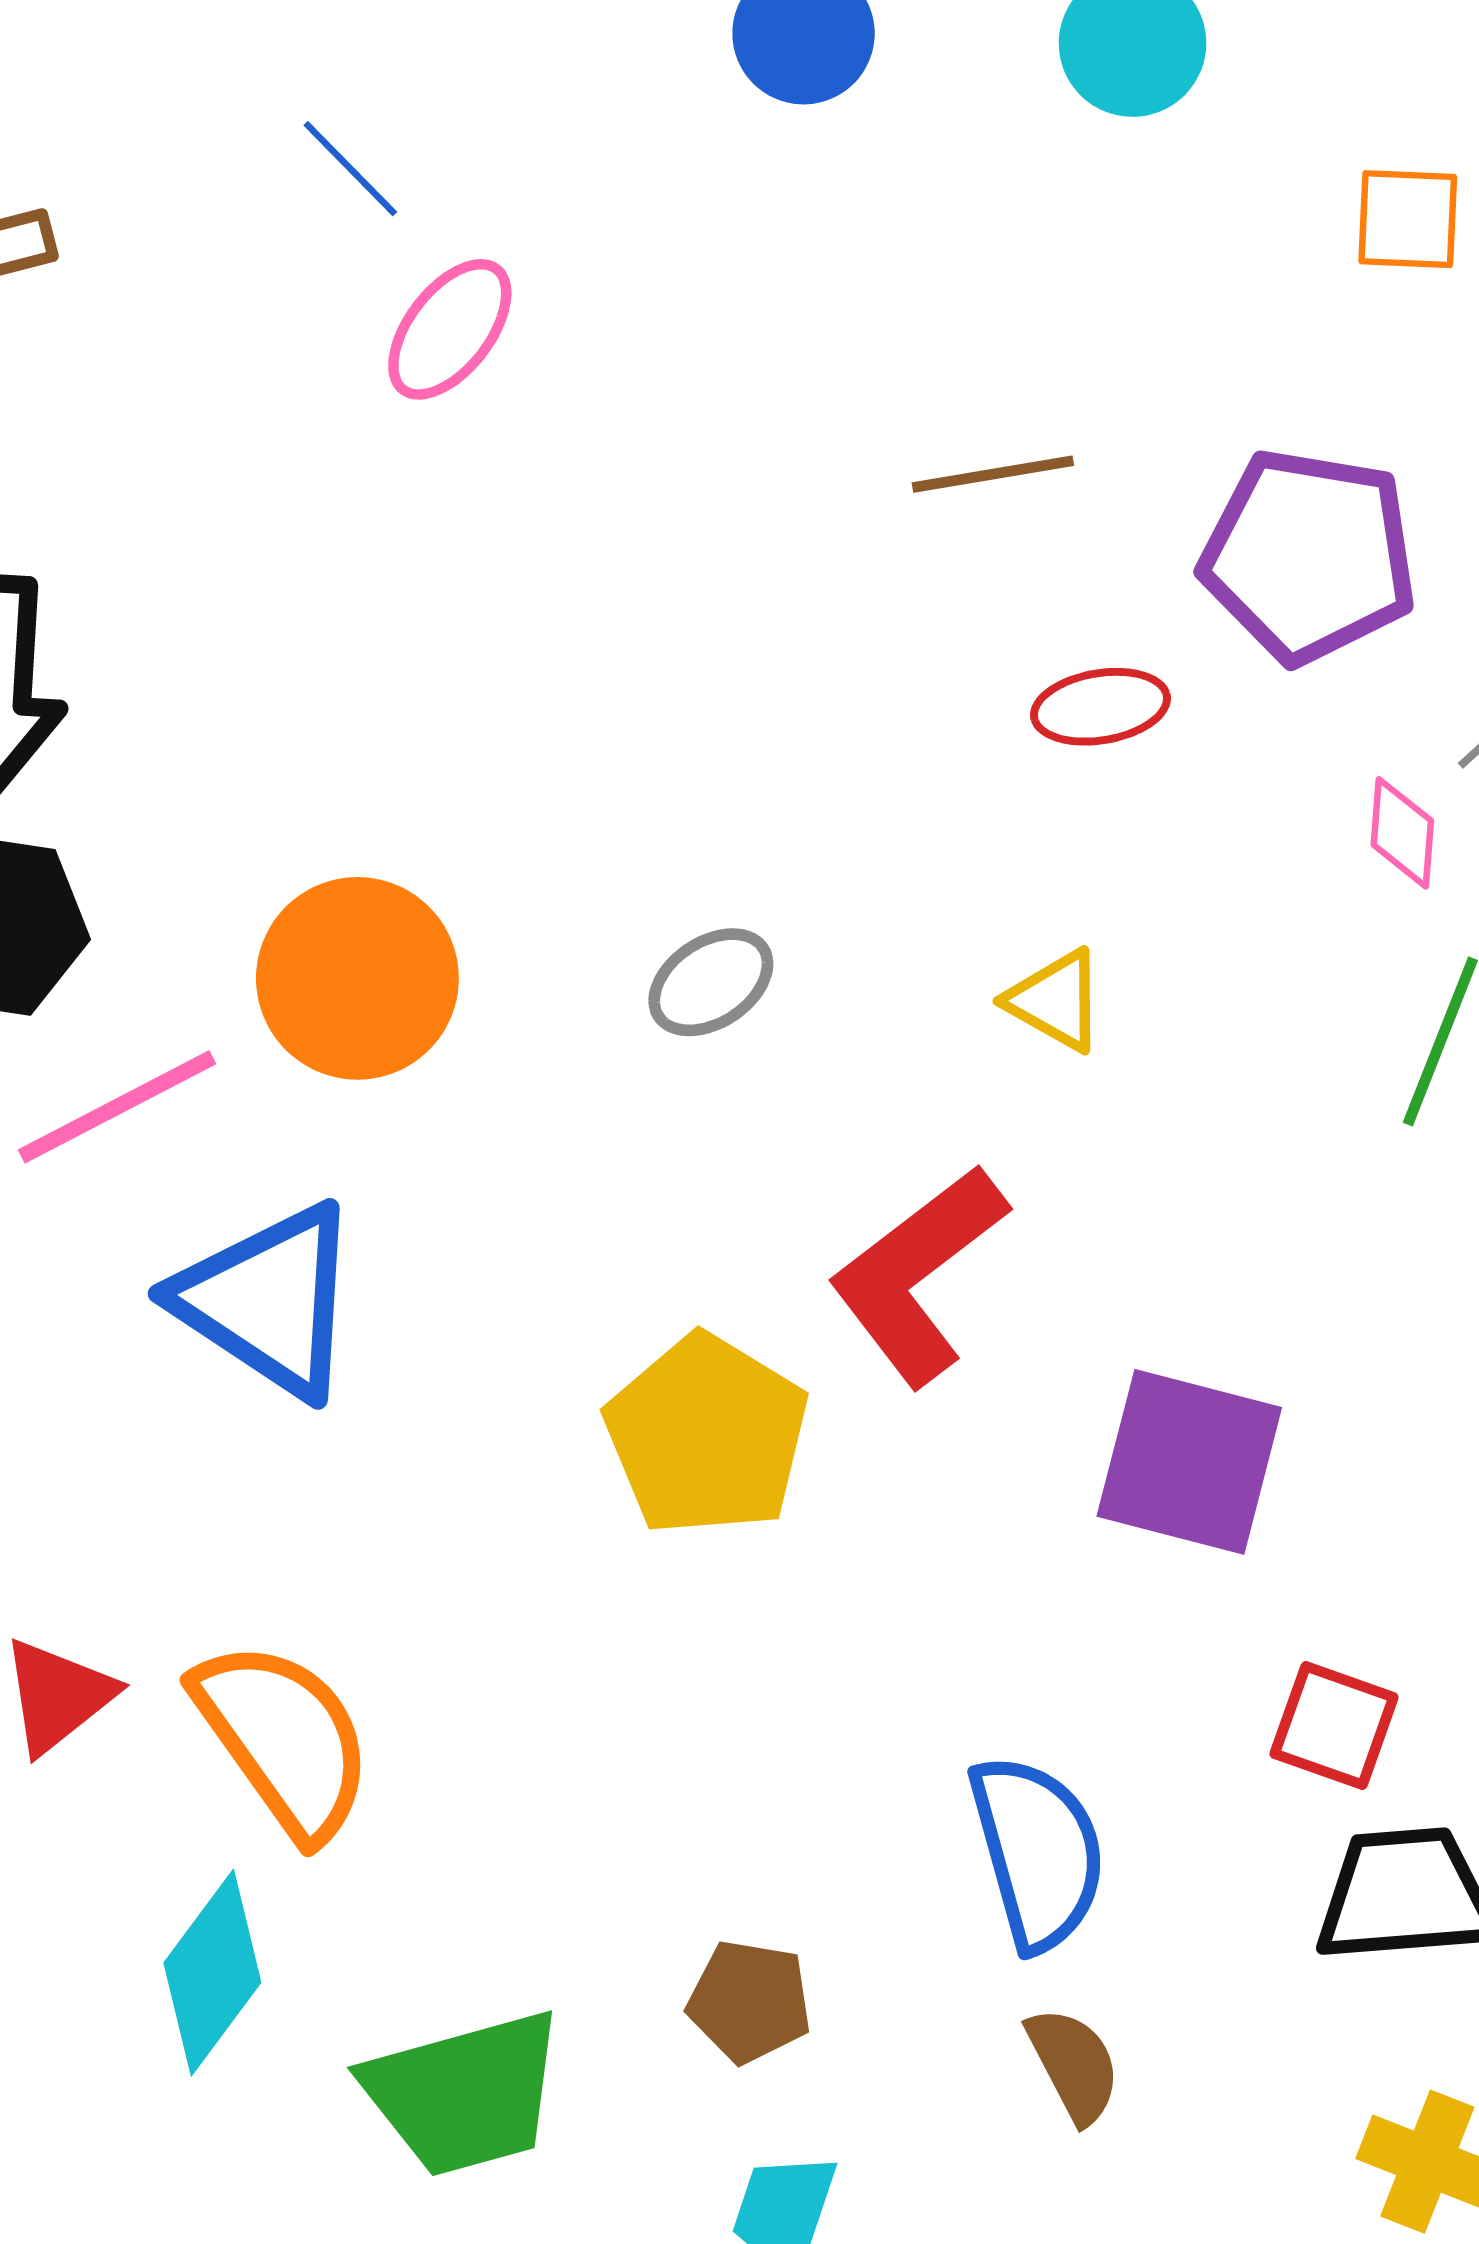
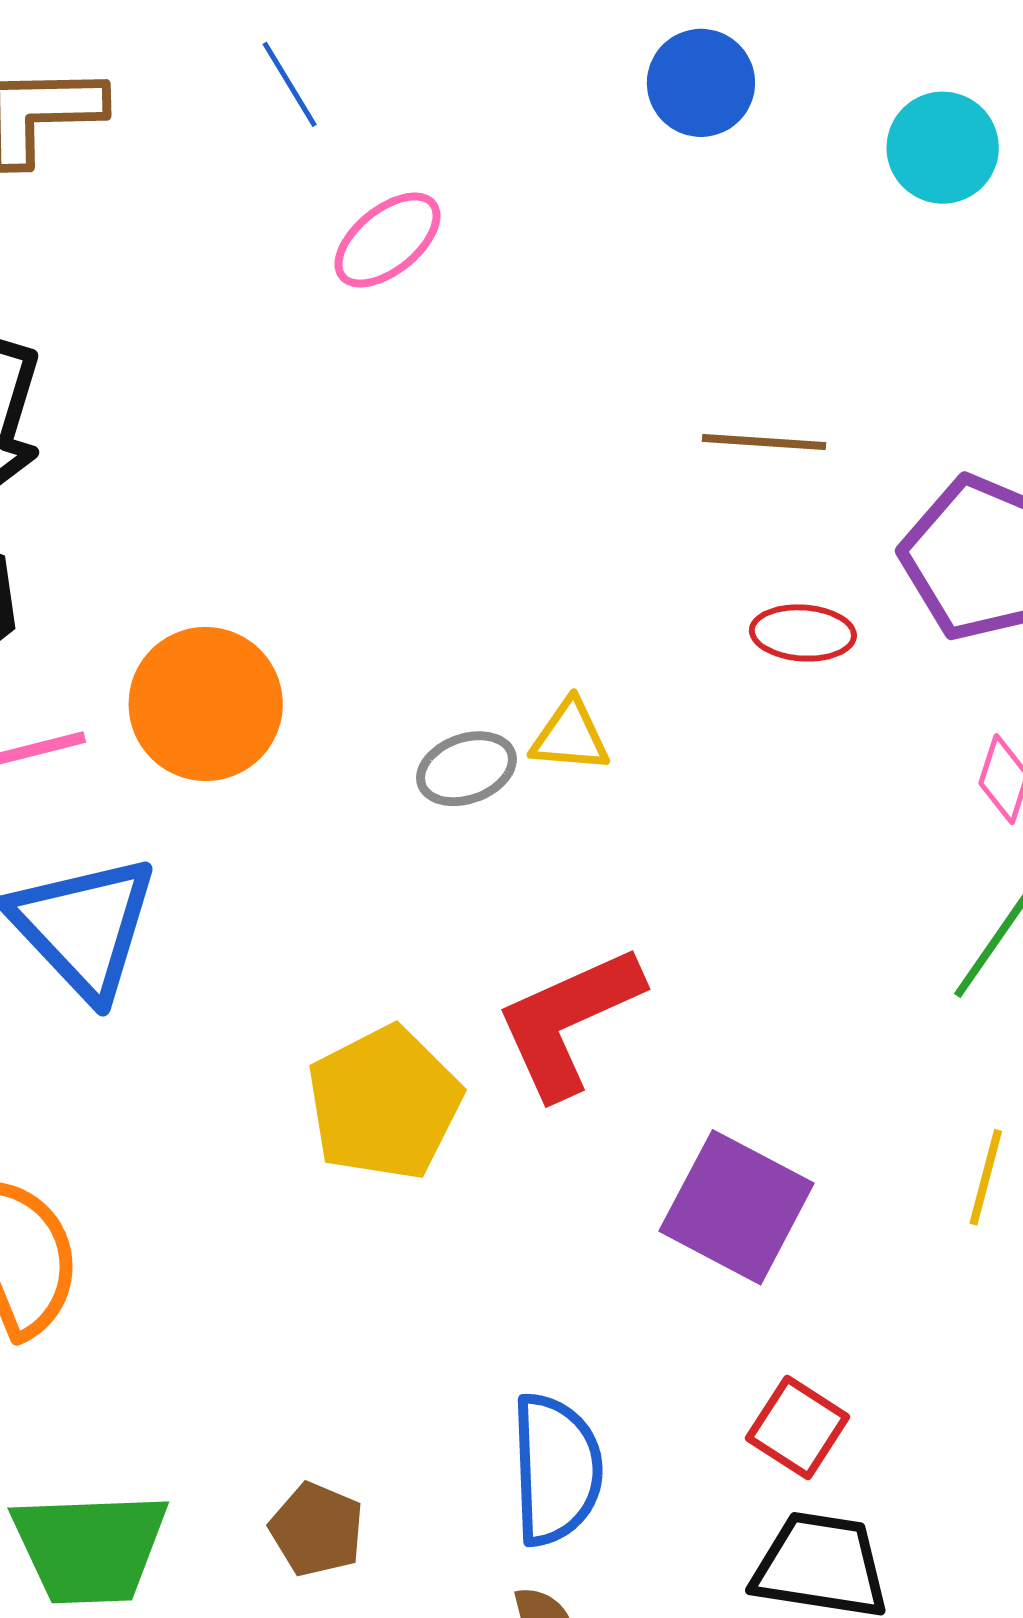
blue line: (350, 169) -> (290, 84), moved
yellow triangle: (1056, 1001) -> (570, 736), moved, turned -38

